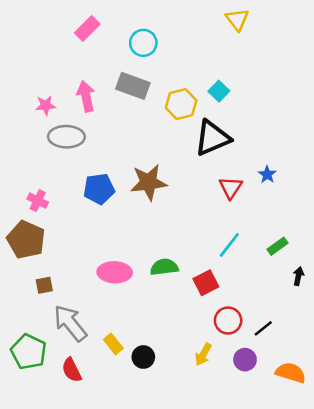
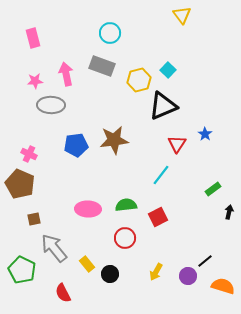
pink rectangle: (87, 29) -> (33, 38), moved, turned -60
cyan line: (229, 245) -> (161, 175), moved
red circle: (228, 321) -> (125, 238), moved
black line: (263, 328) -> (205, 261), moved
red semicircle: (72, 370) -> (63, 293), moved

